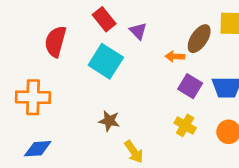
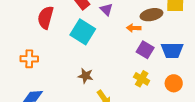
brown ellipse: (199, 39) -> (151, 15), turned 45
orange cross: (33, 97) -> (29, 59), size x0.7

